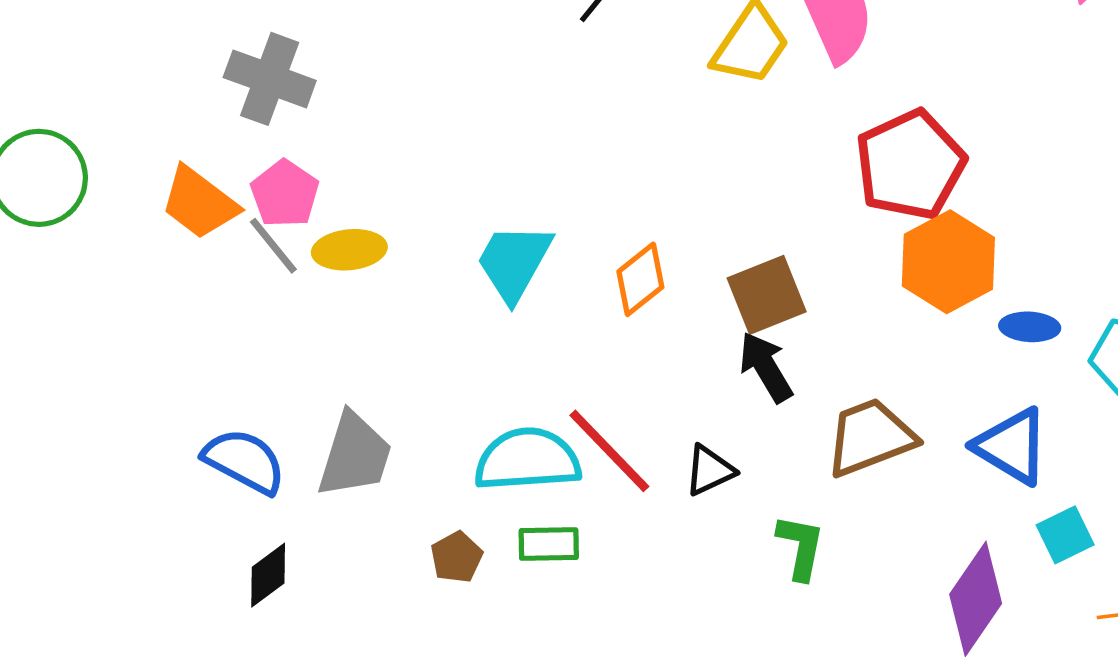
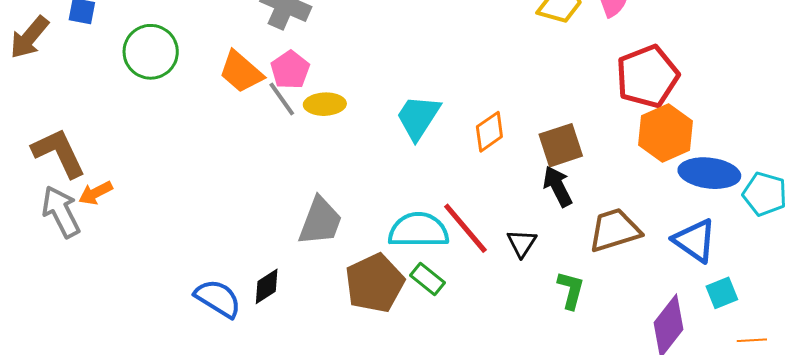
blue ellipse: (1030, 327) -> (709, 173), size x1.8
blue semicircle: (244, 461) -> (218, 298), moved
black triangle: (710, 470) -> (522, 243), turned -36
green rectangle: (549, 544) -> (428, 279), turned 36
brown pentagon: (457, 557) -> (375, 283), size x2.0

